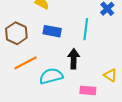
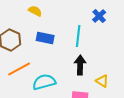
black arrow: (74, 59) -> (80, 65), moved

